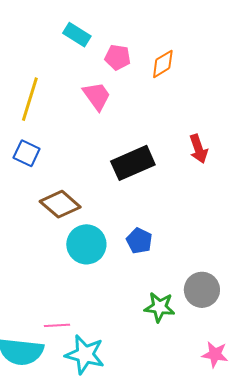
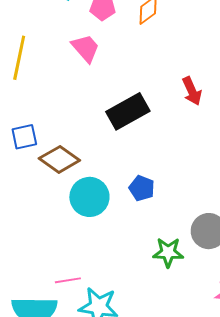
blue square: (27, 153) -> (24, 137), moved, turned -32

